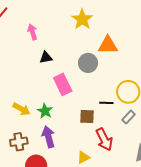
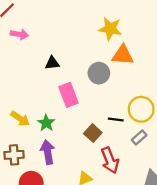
yellow star: (82, 19) -> (110, 29), moved, turned -30
pink arrow: (32, 32) -> (19, 34), moved, turned 112
brown square: (87, 117) -> (93, 133), turned 35

